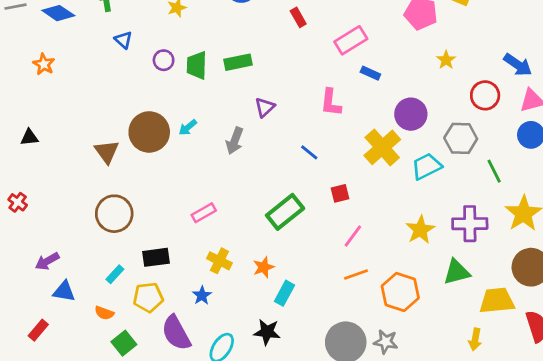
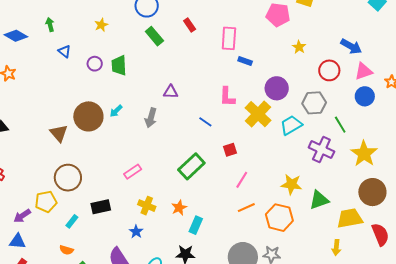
pink rectangle: (351, 40) -> (229, 38), turned -50
green rectangle: (238, 62) -> (154, 36), moved, turned 66
pink L-shape: (331, 103) -> (227, 97), moved
purple triangle: (265, 107) -> (171, 92), turned 49
purple cross: (470, 224) -> (321, 149), moved, turned 30
yellow star: (420, 230) -> (291, 184), moved, turned -30
blue triangle: (64, 291) -> (17, 241), moved
yellow pentagon: (148, 297) -> (46, 202), moved

